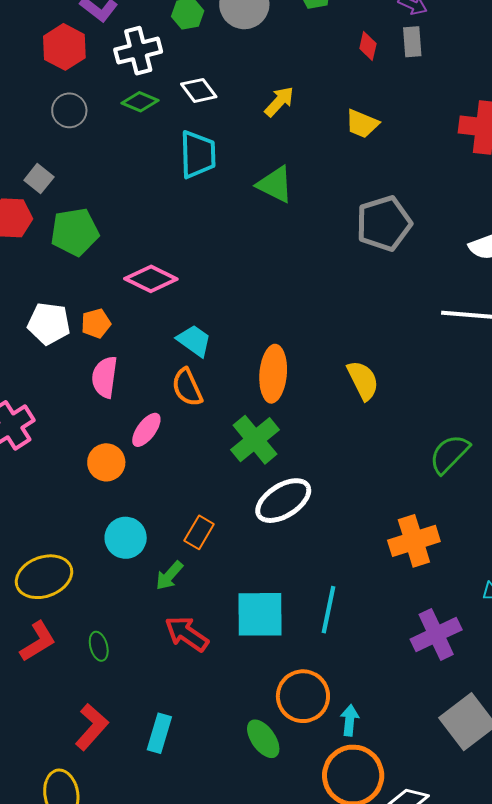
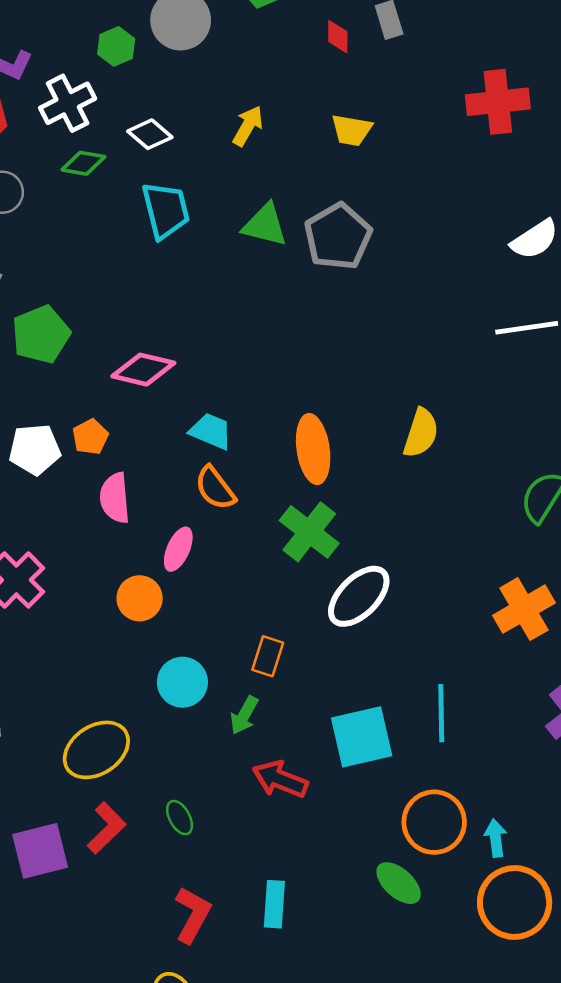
gray pentagon: (384, 223) -> (338, 237), moved
yellow semicircle: (363, 380) -> (421, 433), turned 57

